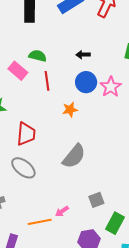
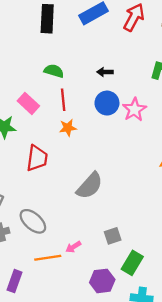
pink rectangle: (18, 71) -> (28, 103), moved
orange star: (70, 110) -> (68, 128), moved
gray ellipse: (23, 168) -> (33, 221), moved

